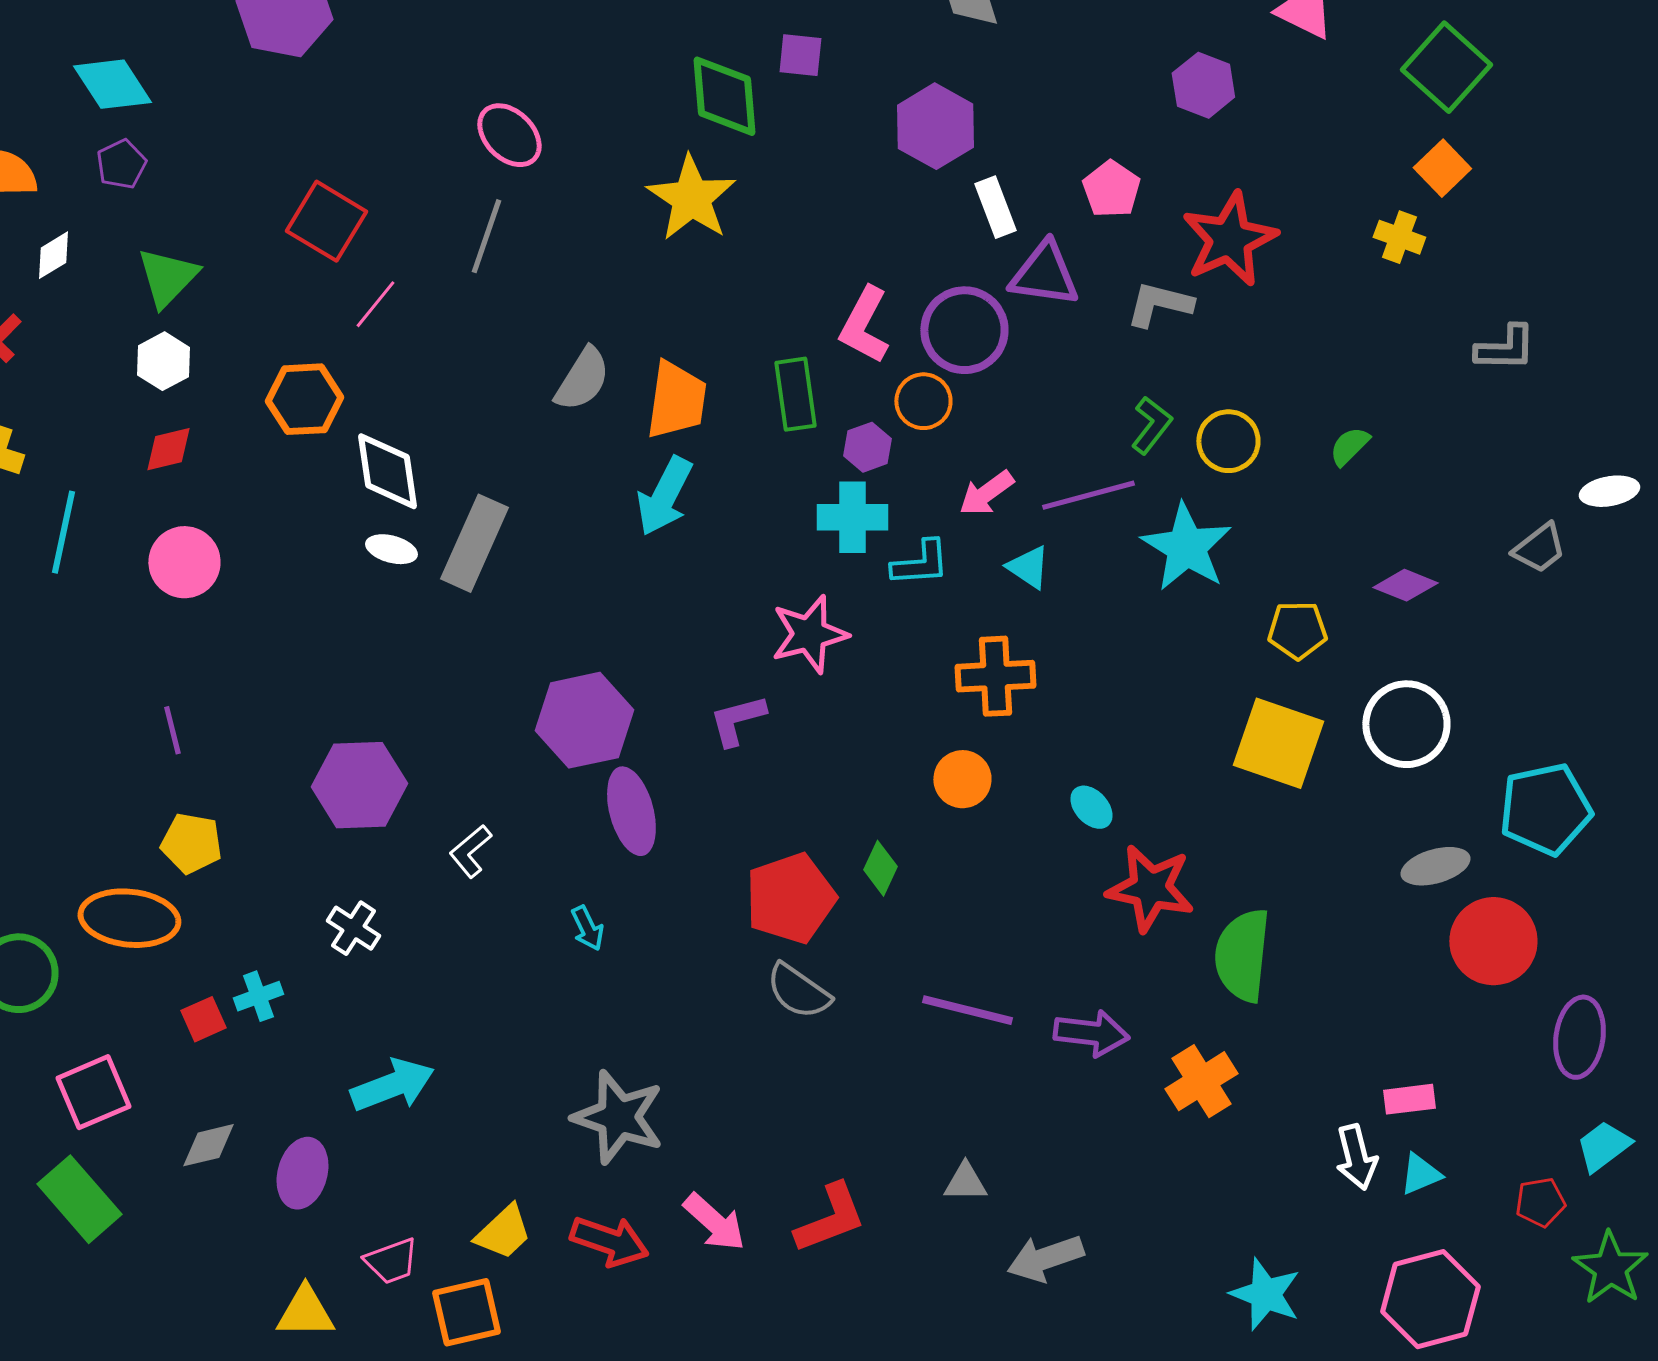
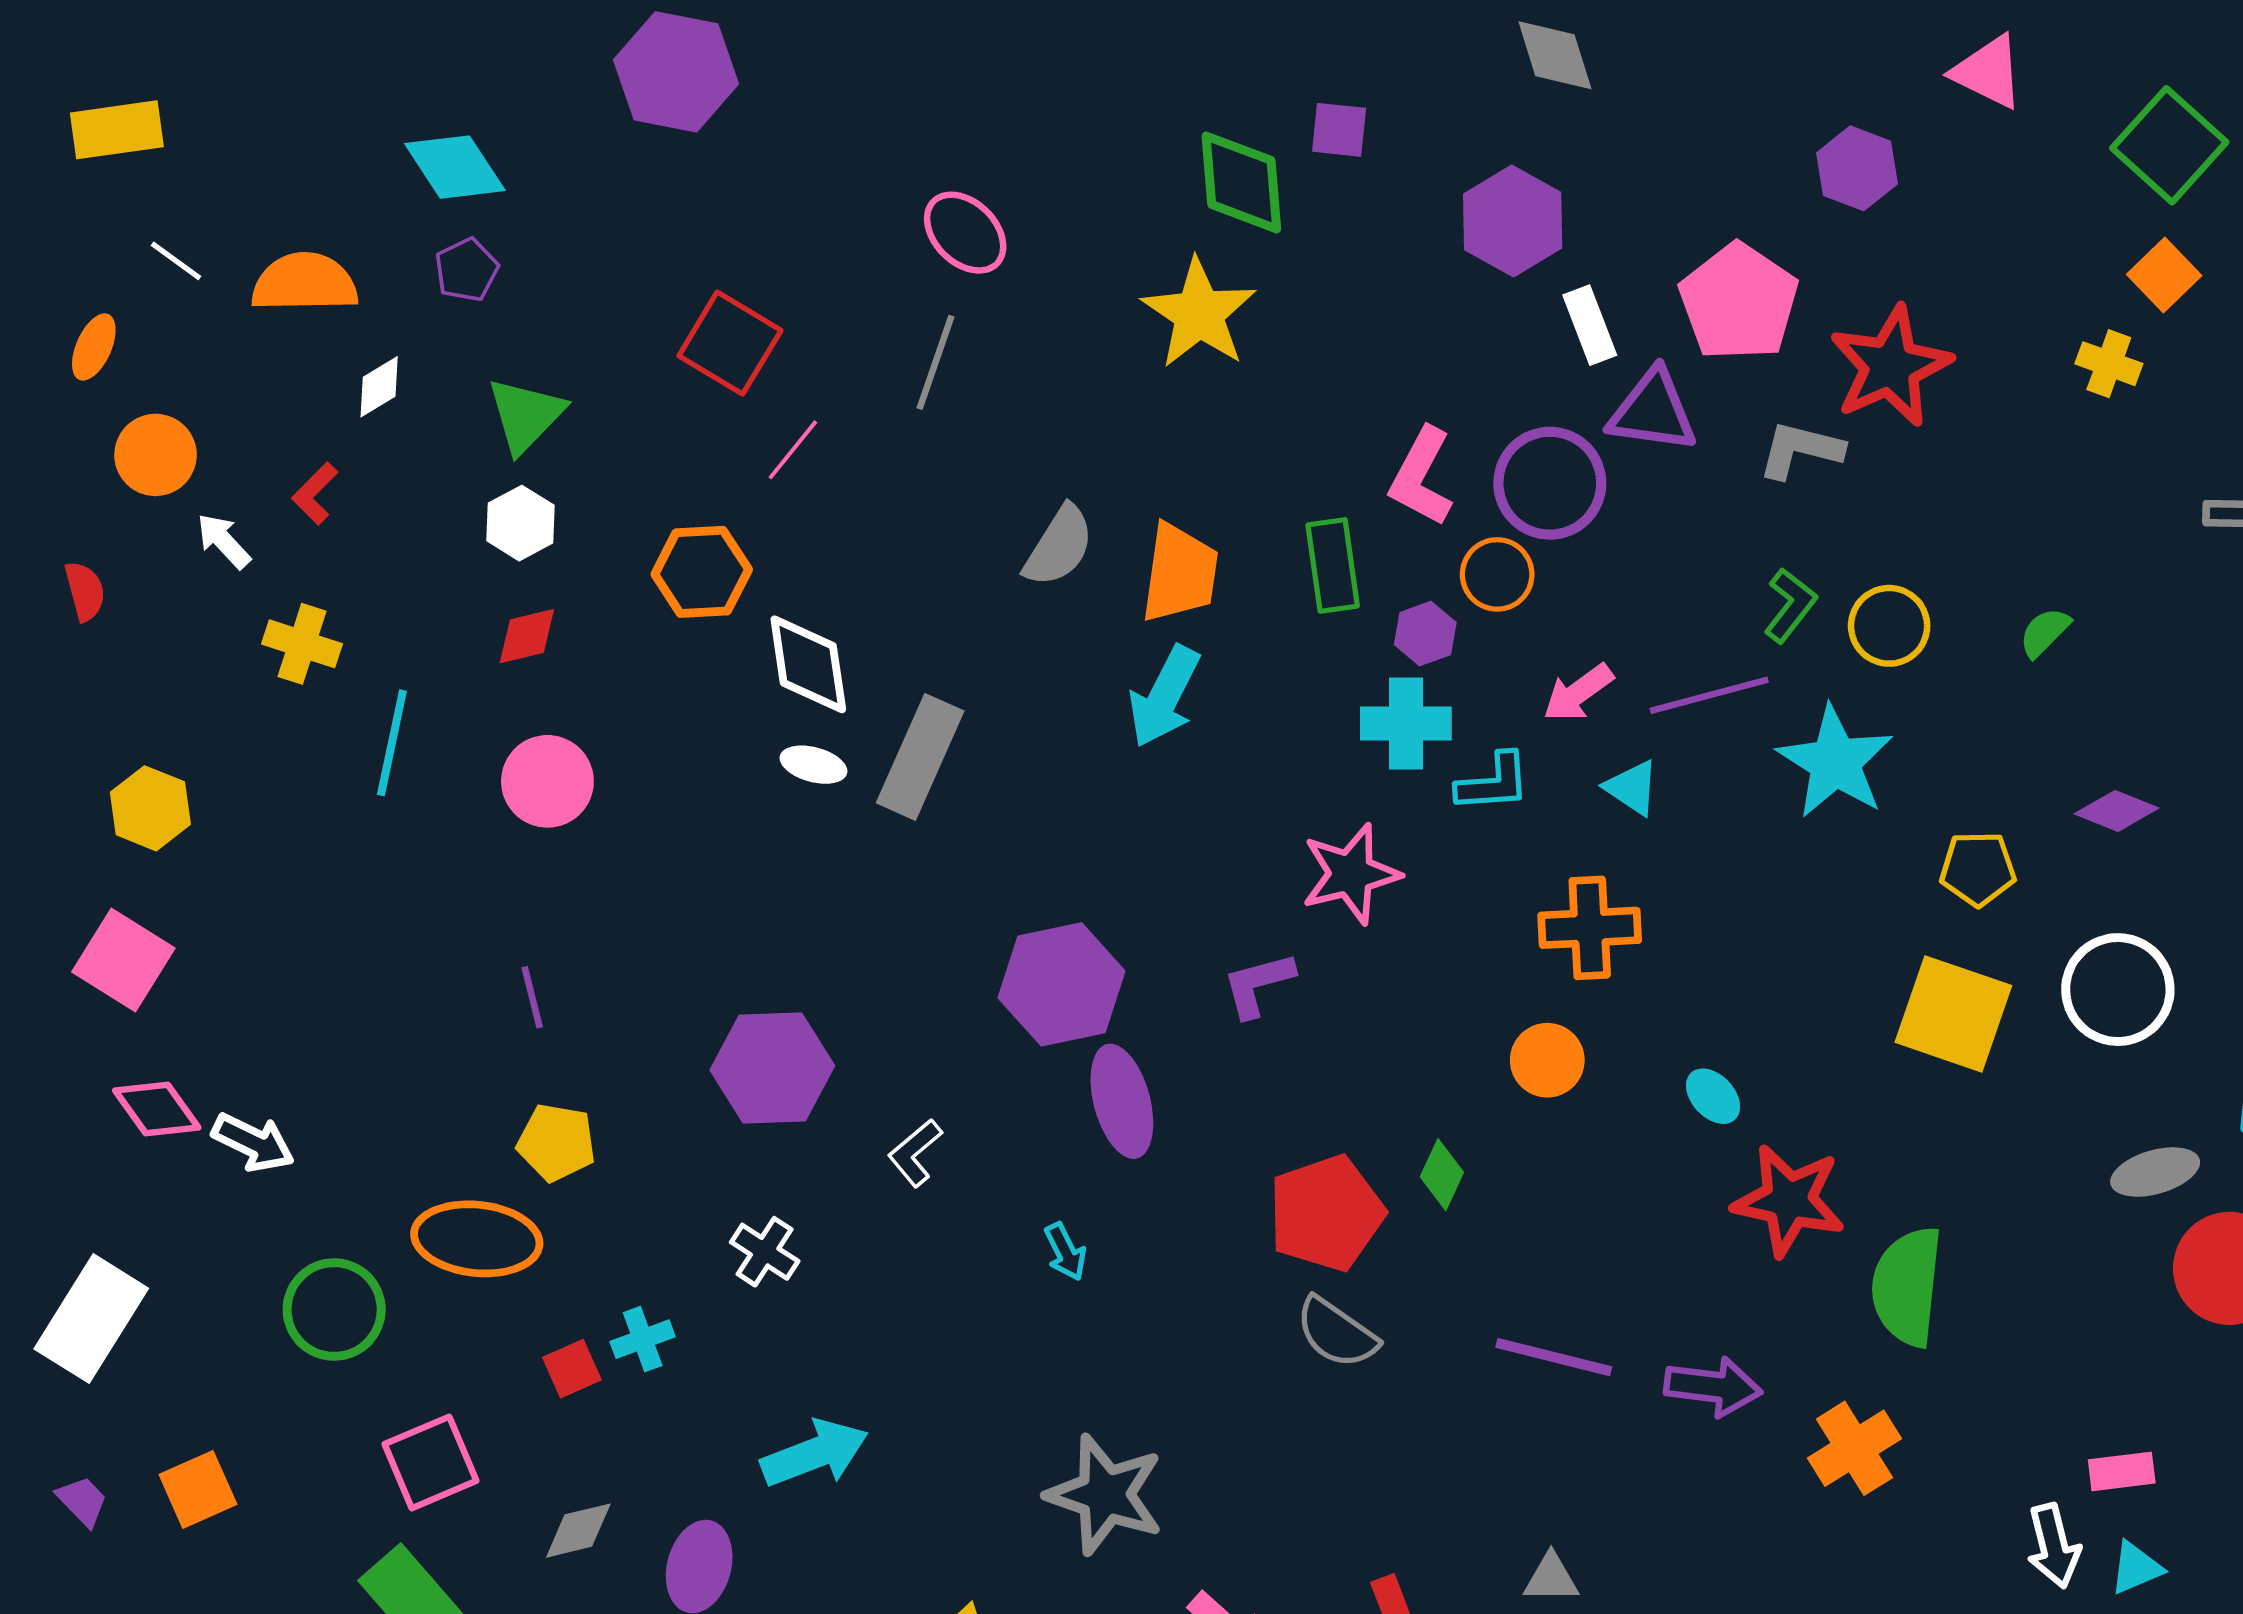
pink pentagon: (1111, 189) -> (1739, 302), size x1.6

